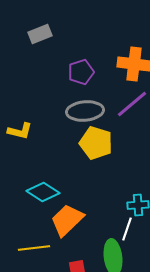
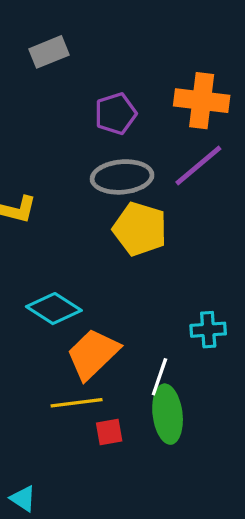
white line: (127, 229) -> (159, 377), moved
yellow line: (34, 248) -> (77, 403), moved

